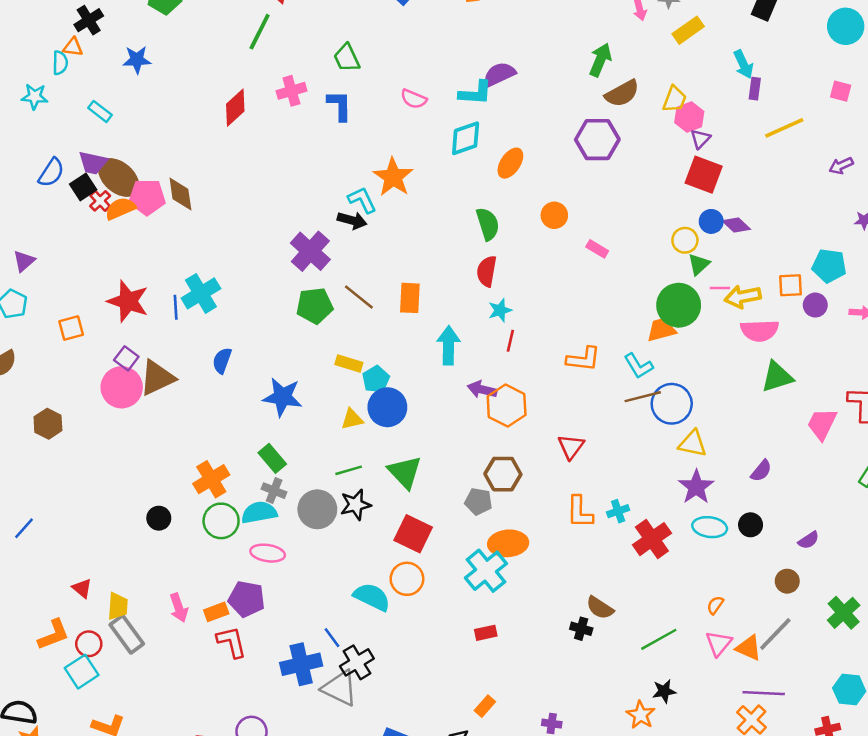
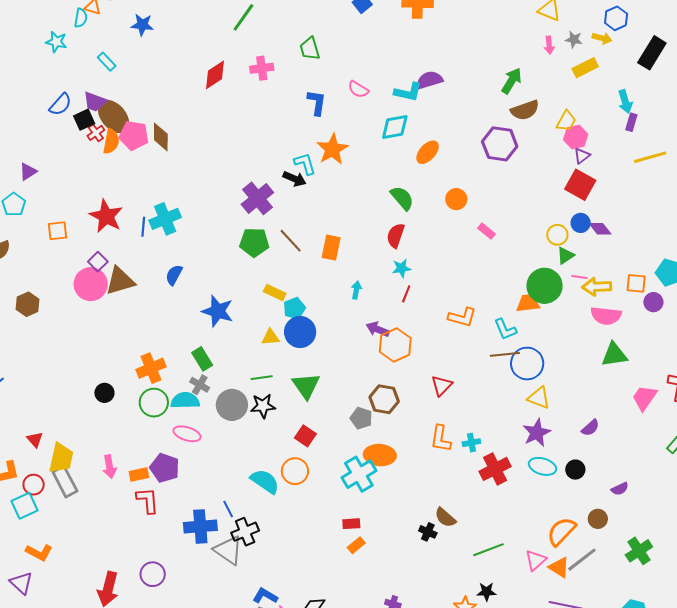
blue L-shape: (339, 106) -> (317, 103), moved
orange semicircle: (120, 208) -> (111, 141), turned 115
green semicircle: (488, 224) -> (402, 198), turned -32
cyan arrow: (449, 345) -> (356, 290), size x0.6
red square: (413, 534) -> (305, 436), size x0.7
orange semicircle: (715, 605) -> (561, 531), moved, size x2.0
yellow trapezoid: (118, 606) -> (61, 458), size x1.4
orange rectangle: (485, 706) -> (356, 545), moved

